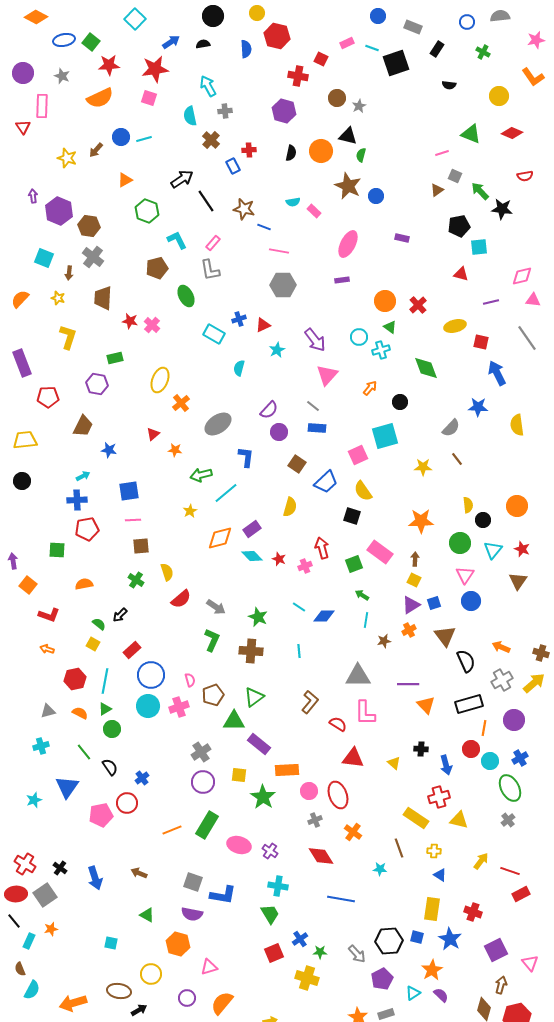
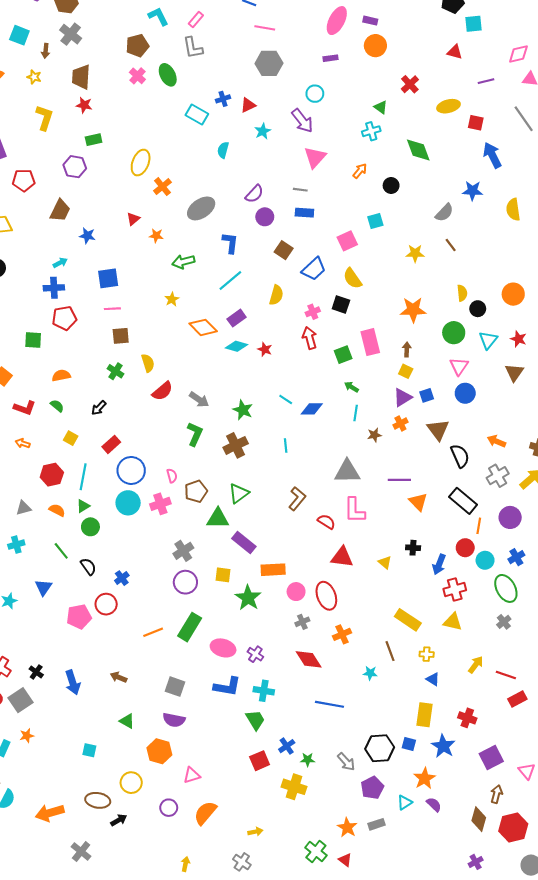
purple rectangle: (402, 238) -> (370, 21), moved
orange circle: (385, 301) -> (375, 46), moved
red star: (130, 321) -> (84, 105), moved
pink cross: (152, 325) -> (137, 76), moved
cyan circle: (359, 337) -> (315, 94), moved
gray line: (313, 406) -> (300, 190), turned -32
cyan square: (385, 436) -> (375, 221), size x0.6
cyan line: (226, 493) -> (230, 280), moved
orange diamond: (220, 538) -> (203, 327), turned 60
pink rectangle: (380, 552) -> (370, 342), turned 40
cyan diamond: (252, 556) -> (237, 346), turned -30
pink cross: (305, 566) -> (313, 312), moved
green semicircle: (99, 624) -> (57, 406), moved
brown cross: (251, 651) -> (236, 445), turned -30
black rectangle: (469, 704) -> (463, 501), turned 56
blue arrow: (446, 765) -> (439, 564), turned 36
blue triangle: (67, 787) -> (43, 587), size x0.7
red cross: (439, 797) -> (455, 589), moved
orange cross: (353, 832) -> (342, 634), turned 30
blue L-shape: (223, 895) -> (227, 687), moved

